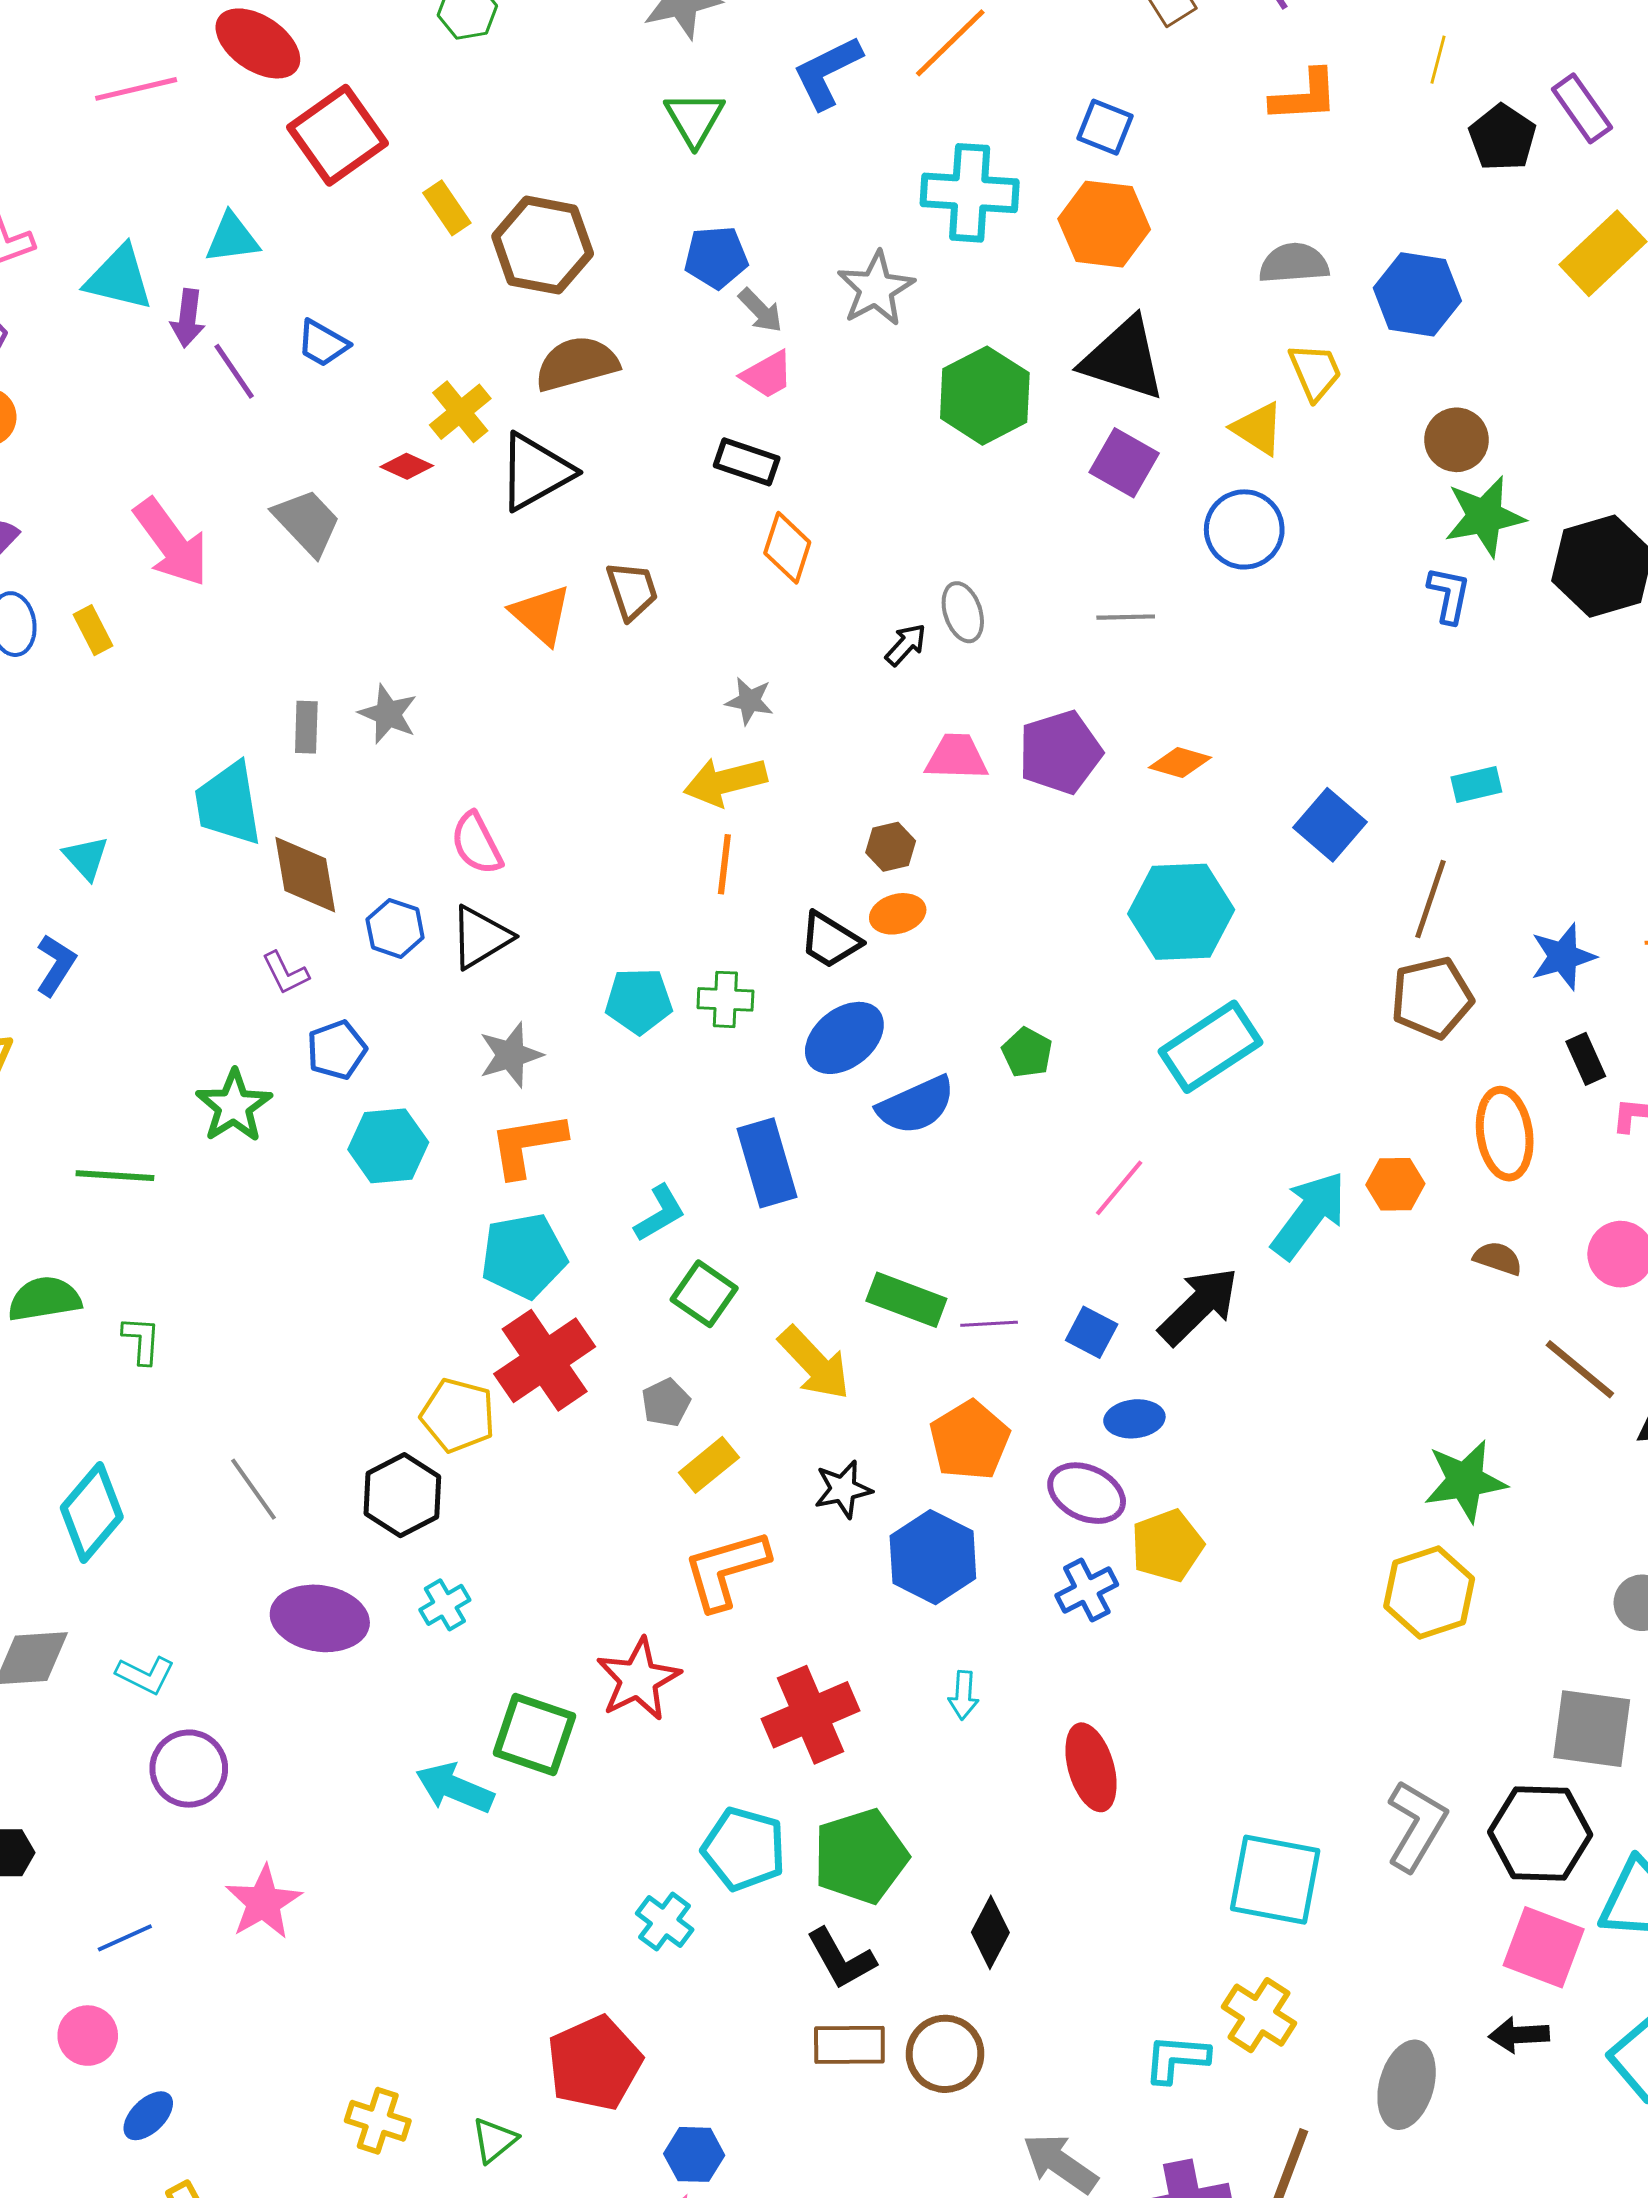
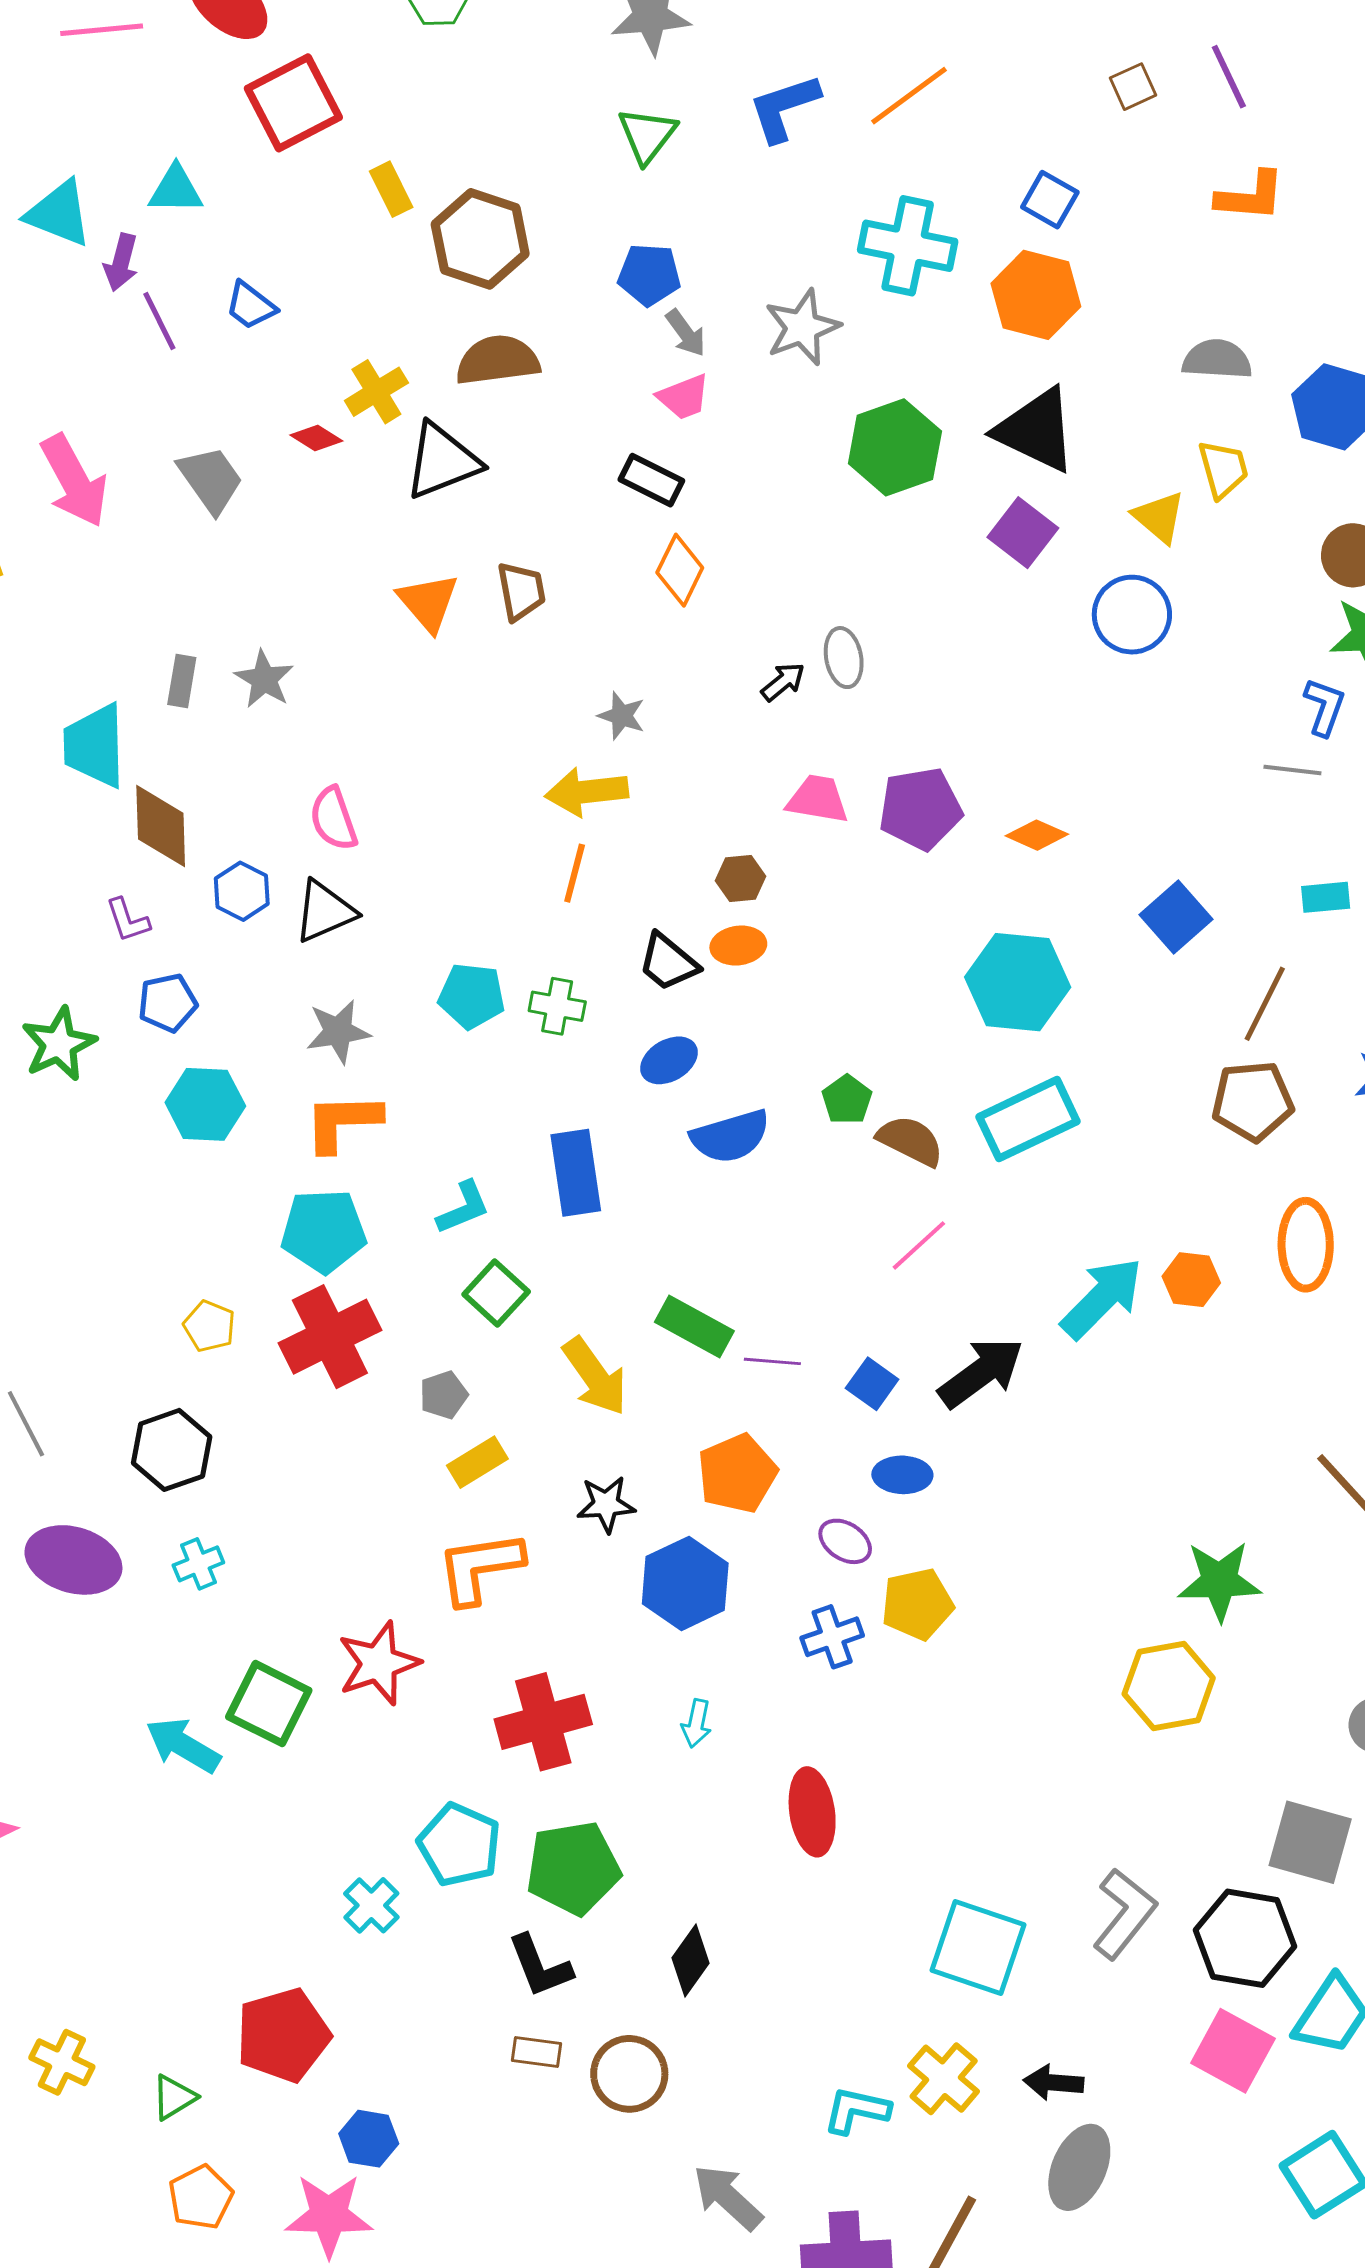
gray line: (1126, 617) -> (1292, 770), moved
blue ellipse: (844, 1038) -> (669, 1060), size x0.7
brown semicircle: (1498, 1258) -> (910, 1141), moved, size x1.4
yellow pentagon: (458, 1415) -> (209, 1326), moved, size x0.7
purple ellipse: (1087, 1493) -> (845, 1541), size x0.7
black arrow: (1519, 2035) -> (1054, 2083), moved
brown rectangle: (849, 2045) -> (536, 2052), size x0.7

